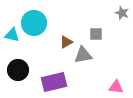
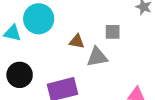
brown triangle: (66, 42) -> (77, 41), turned 40

